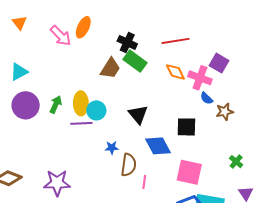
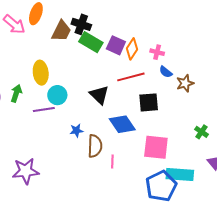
red line: (176, 41) -> (131, 77), moved
purple square: (219, 63) -> (116, 45), moved
brown trapezoid: (110, 68) -> (61, 31), moved
orange diamond: (175, 72) -> (132, 49), turned 65
pink cross: (200, 78) -> (157, 52), size x0.6
yellow ellipse: (81, 103) -> (41, 73), moved

